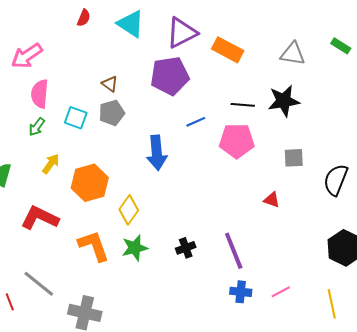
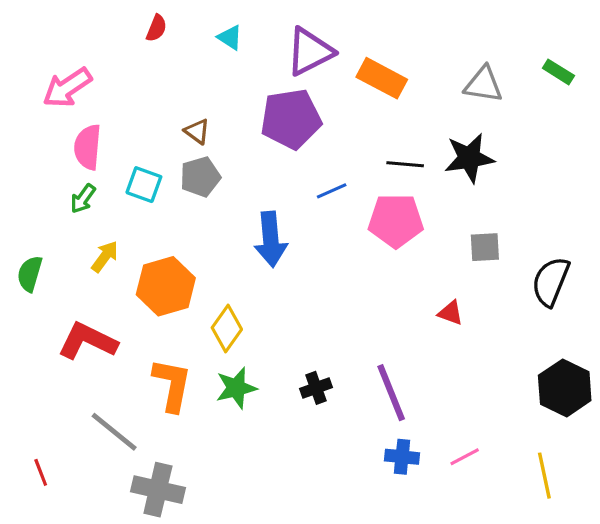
cyan triangle: (131, 24) -> (230, 38), size x0.6
orange L-shape: (94, 246) -> (172, 385), turned 30
gray line: (39, 284) -> (114, 432), moved

